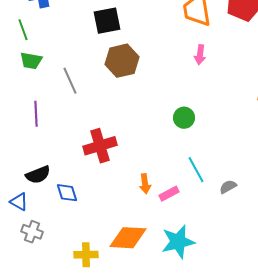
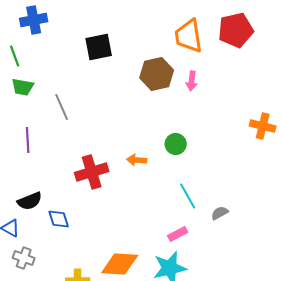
brown hexagon: (122, 61) -> (157, 74), moved
orange arrow: (145, 184) -> (137, 160), moved, turned 102
pink rectangle: (169, 194) -> (178, 234), moved

